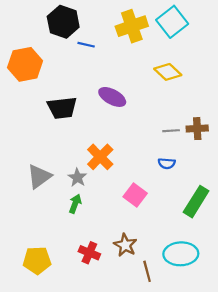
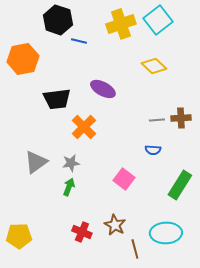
orange cross: (100, 157) -> (84, 127), moved
gray star: (77, 178) -> (71, 163), turned 30
yellow pentagon: (37, 260) -> (19, 236), moved

